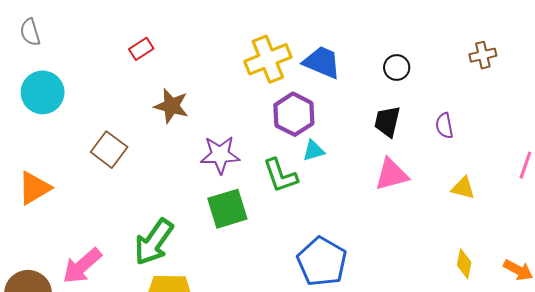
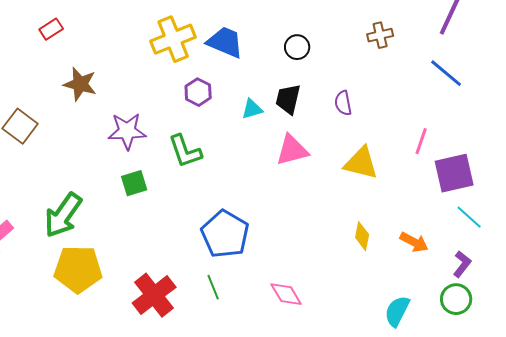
purple hexagon: (294, 114) -> (198, 92), size x0.7
cyan triangle: (314, 151) -> (252, 109), moved
yellow triangle: (463, 188) -> (361, 163), size x1.5
green square: (227, 209) -> (134, 183), size x0.7

